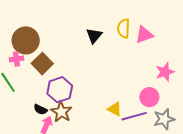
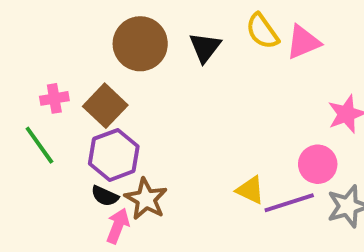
yellow semicircle: (124, 28) -> (262, 31), turned -36
brown circle: (26, 40) -> (140, 44), moved
purple hexagon: (60, 90) -> (114, 155), moved

